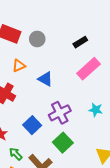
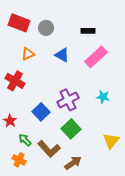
black rectangle: (80, 42) -> (88, 31), turned 32
blue triangle: (45, 79) -> (62, 55), moved

